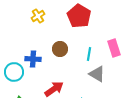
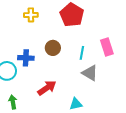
yellow cross: (38, 16) -> (31, 15), turned 32

